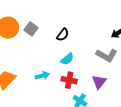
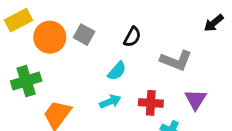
gray L-shape: (107, 55) -> (176, 60), moved
cyan semicircle: (67, 59) -> (117, 71), moved

